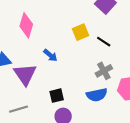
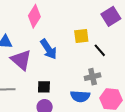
blue arrow: (50, 55) -> (49, 49), size x1.5
purple triangle: (25, 74) -> (21, 60), turned -30

